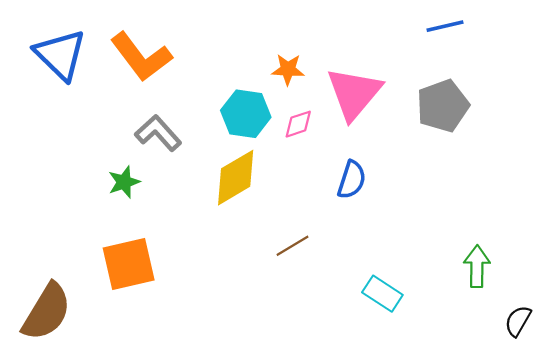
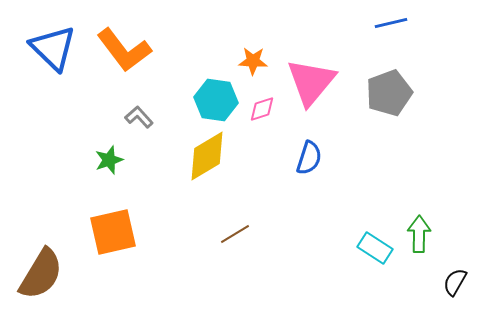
gray L-shape: (158, 133) -> (139, 117), size x0.7
brown line: (292, 246) -> (235, 234), moved
cyan rectangle: (382, 294) -> (375, 248), moved

